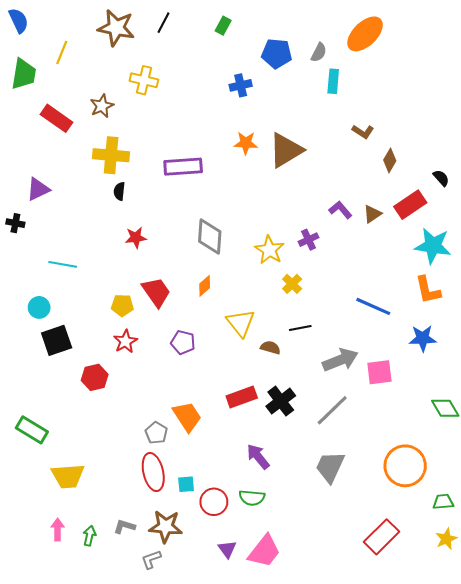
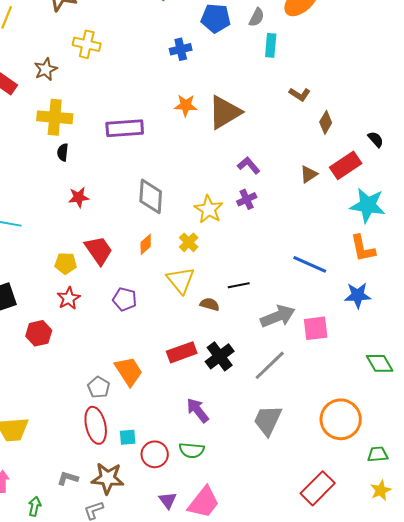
purple L-shape: (340, 210) -> (249, 165), moved
yellow cross: (292, 284) -> (189, 242), moved
green arrow: (89, 536) -> (35, 506), moved

